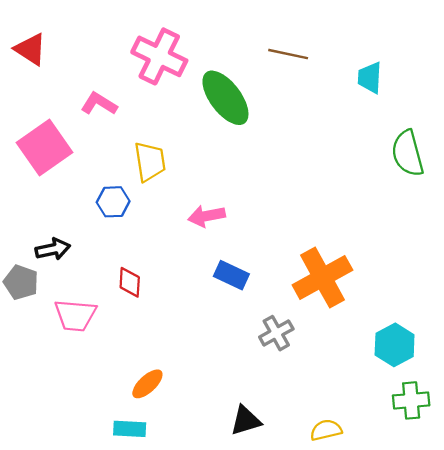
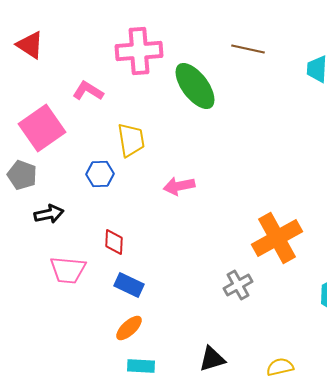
pink cross: (159, 56) -> (139, 51), turned -30
blue rectangle: (231, 275) -> (129, 285), moved
gray pentagon: (21, 282) -> (22, 175), moved
cyan rectangle: (130, 429) -> (141, 366), moved

